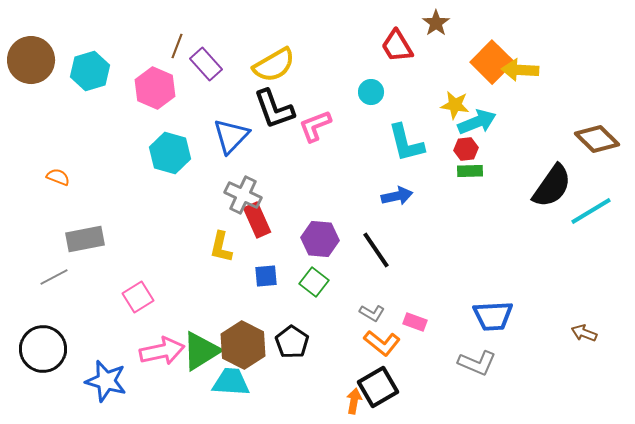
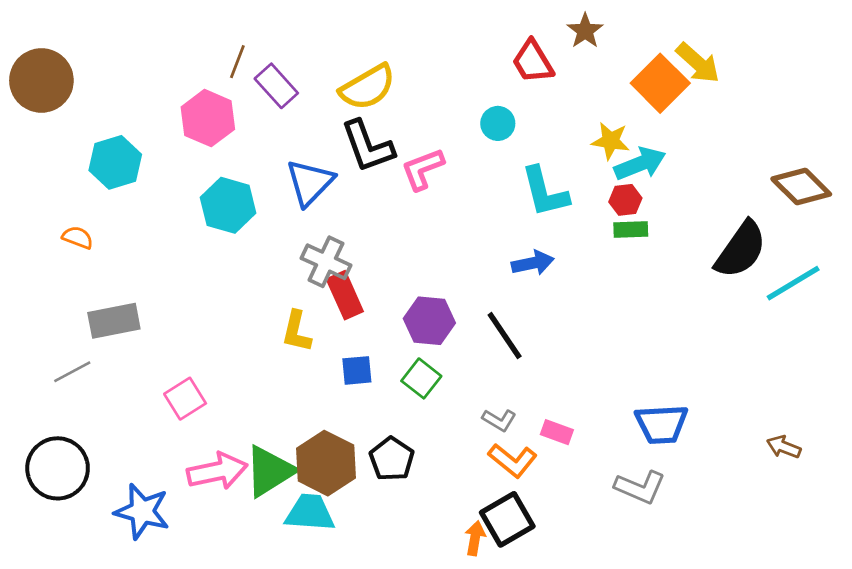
yellow arrow: (520, 70) -> (698, 63), moved, turned -141
cyan hexagon: (90, 71) -> (115, 162), moved

